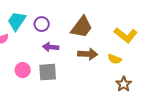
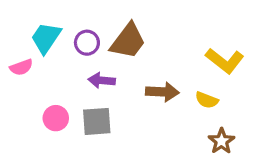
brown trapezoid: (82, 27) -> (128, 41), moved

